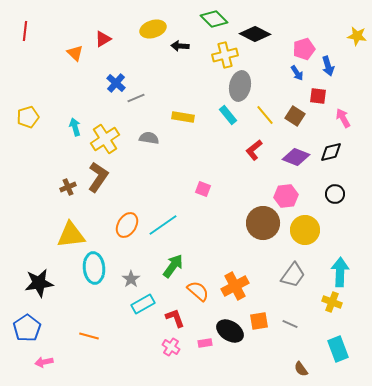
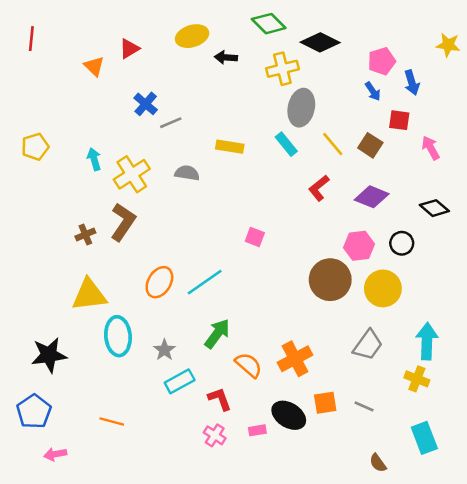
black diamond: (331, 152) -> (434, 208), moved, turned 55
black circle: (335, 194) -> (402, 243), moved

